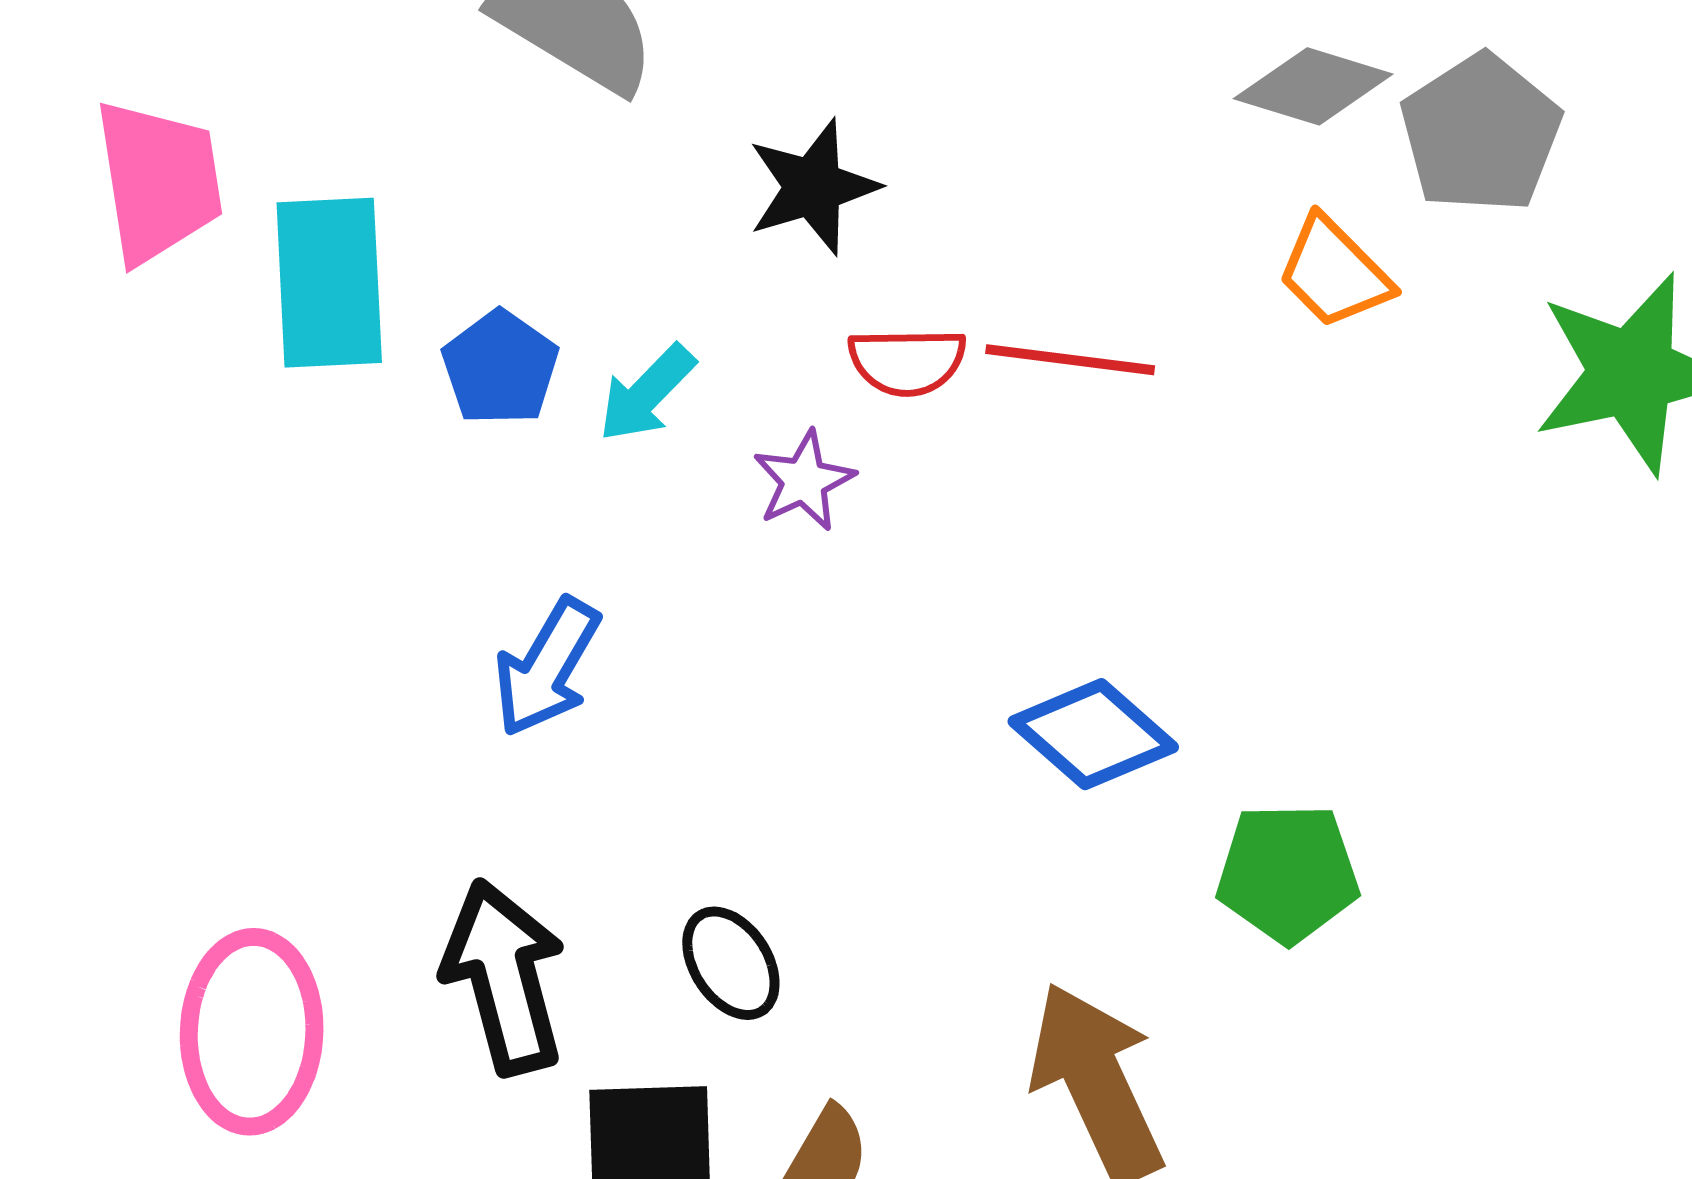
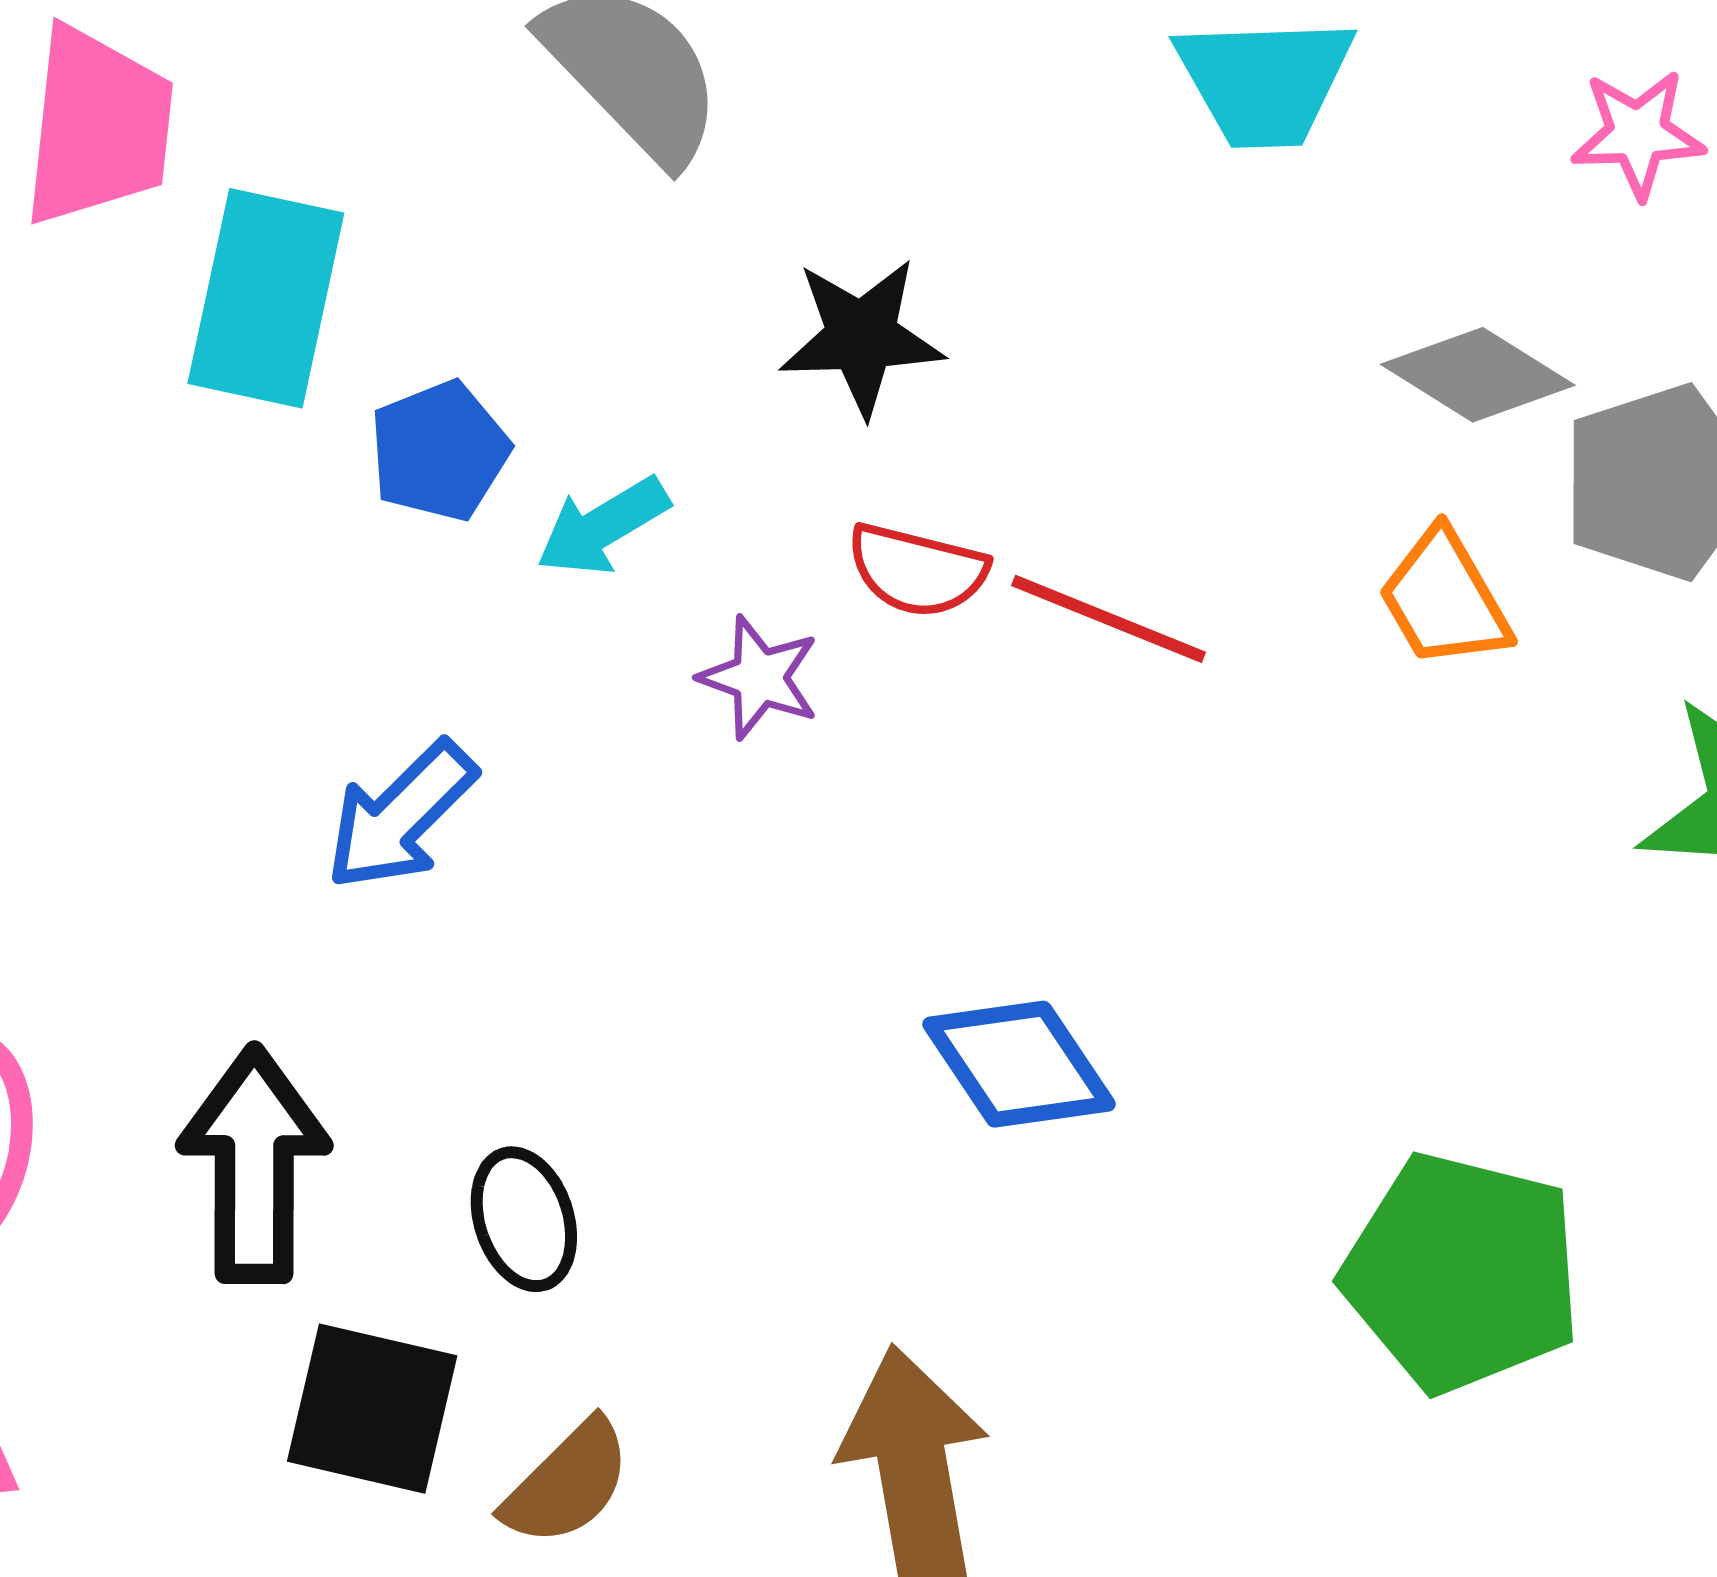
purple star: (804, 481) -> (759, 678), turned 30
green pentagon: (1288, 873) -> (1462, 1273), moved, size x1.4

